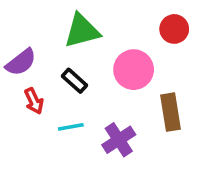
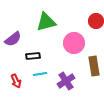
black rectangle: (74, 81) -> (33, 56), moved, turned -48
red arrow: (34, 101) -> (16, 81), moved

